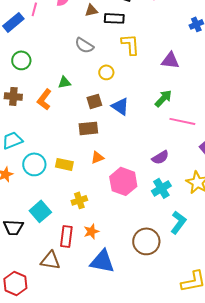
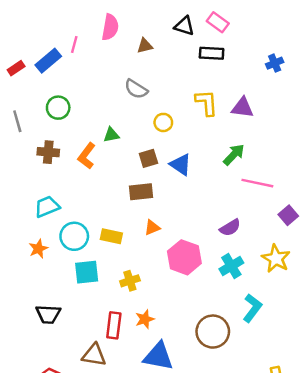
black rectangle: (114, 18) -> (212, 53), moved
yellow L-shape: (130, 44) -> (207, 103), moved
cyan square: (40, 211) -> (87, 272), moved, turned 35

